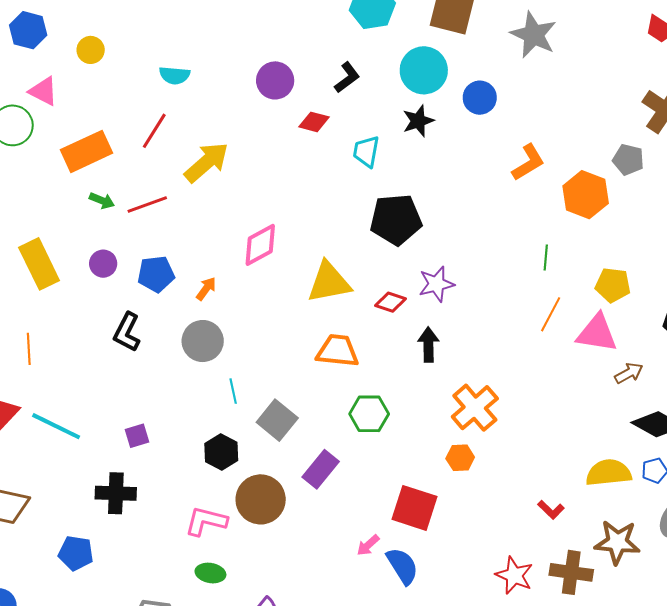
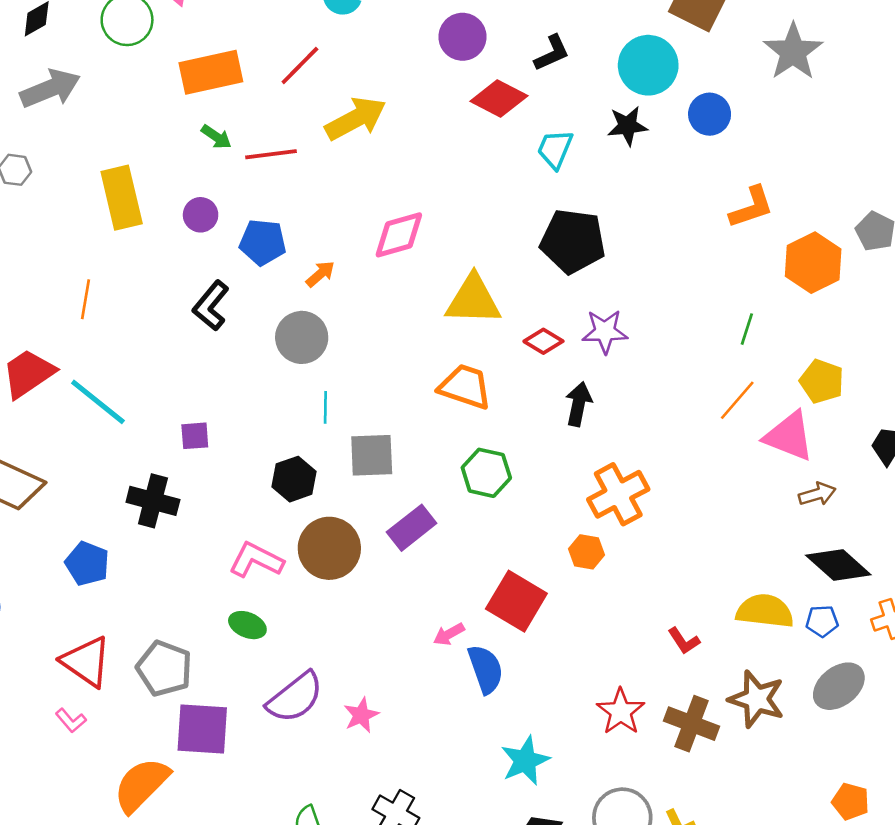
red diamond: (314, 122) -> (499, 98), size x1.4
gray square: (277, 420) -> (372, 455), turned 36

